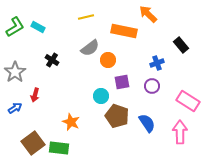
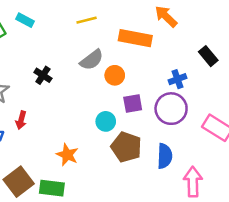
cyan rectangle: (38, 27) -> (25, 20), moved
purple circle: (152, 86) -> (171, 109), size x1.6
blue semicircle: (147, 123) -> (165, 156), turned 36
pink arrow: (180, 132) -> (193, 182), moved

